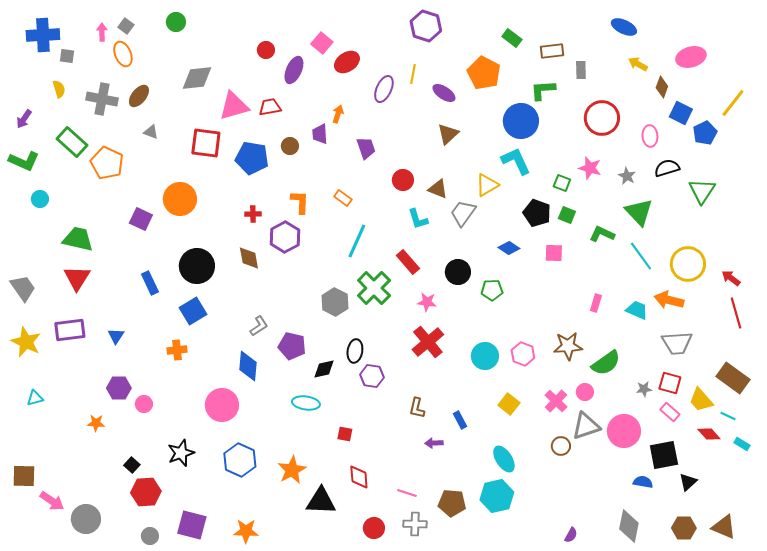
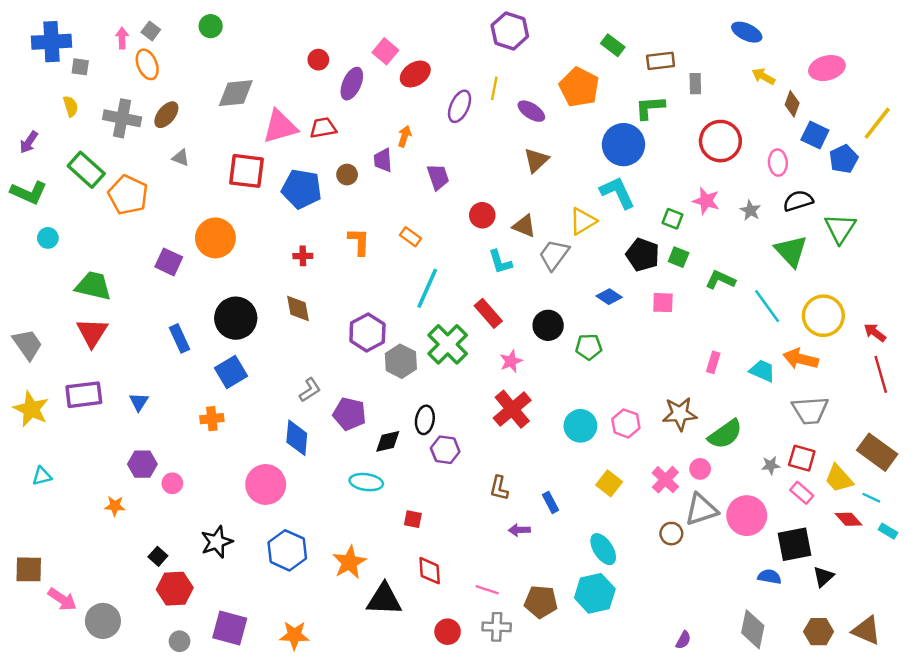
green triangle: (639, 212) -> (791, 251), moved
purple hexagon: (285, 237) -> (367, 332), moved
pink star: (427, 302) -> (511, 361), turned -30

